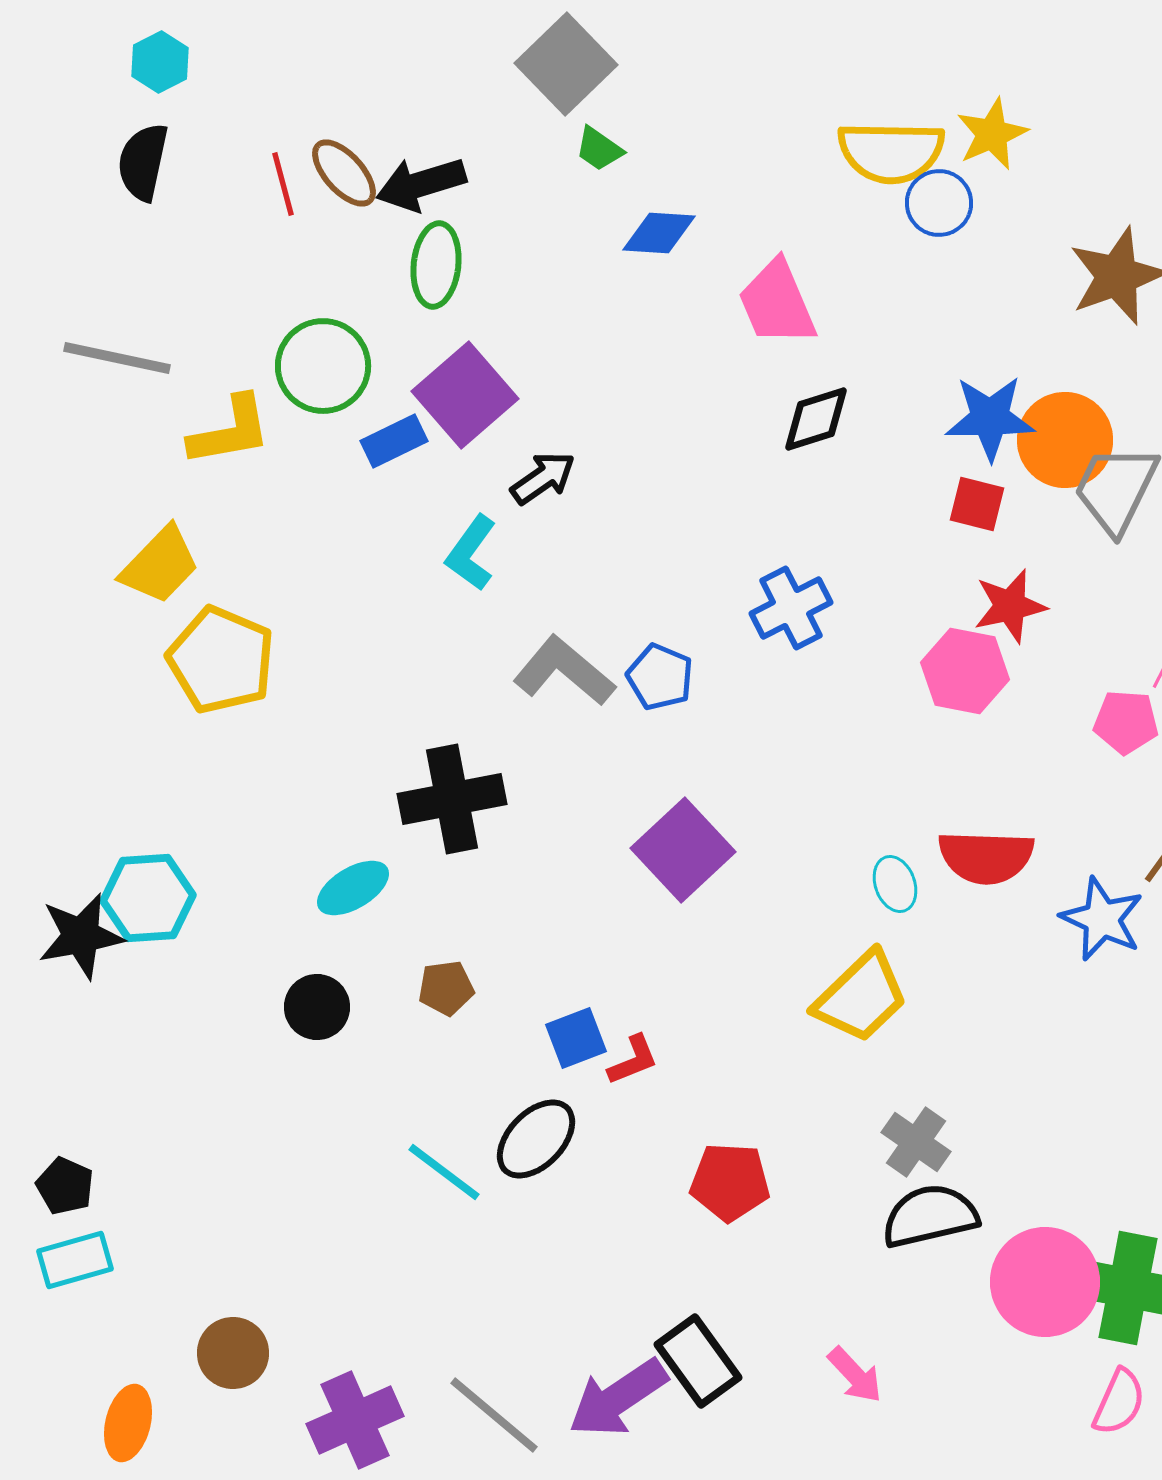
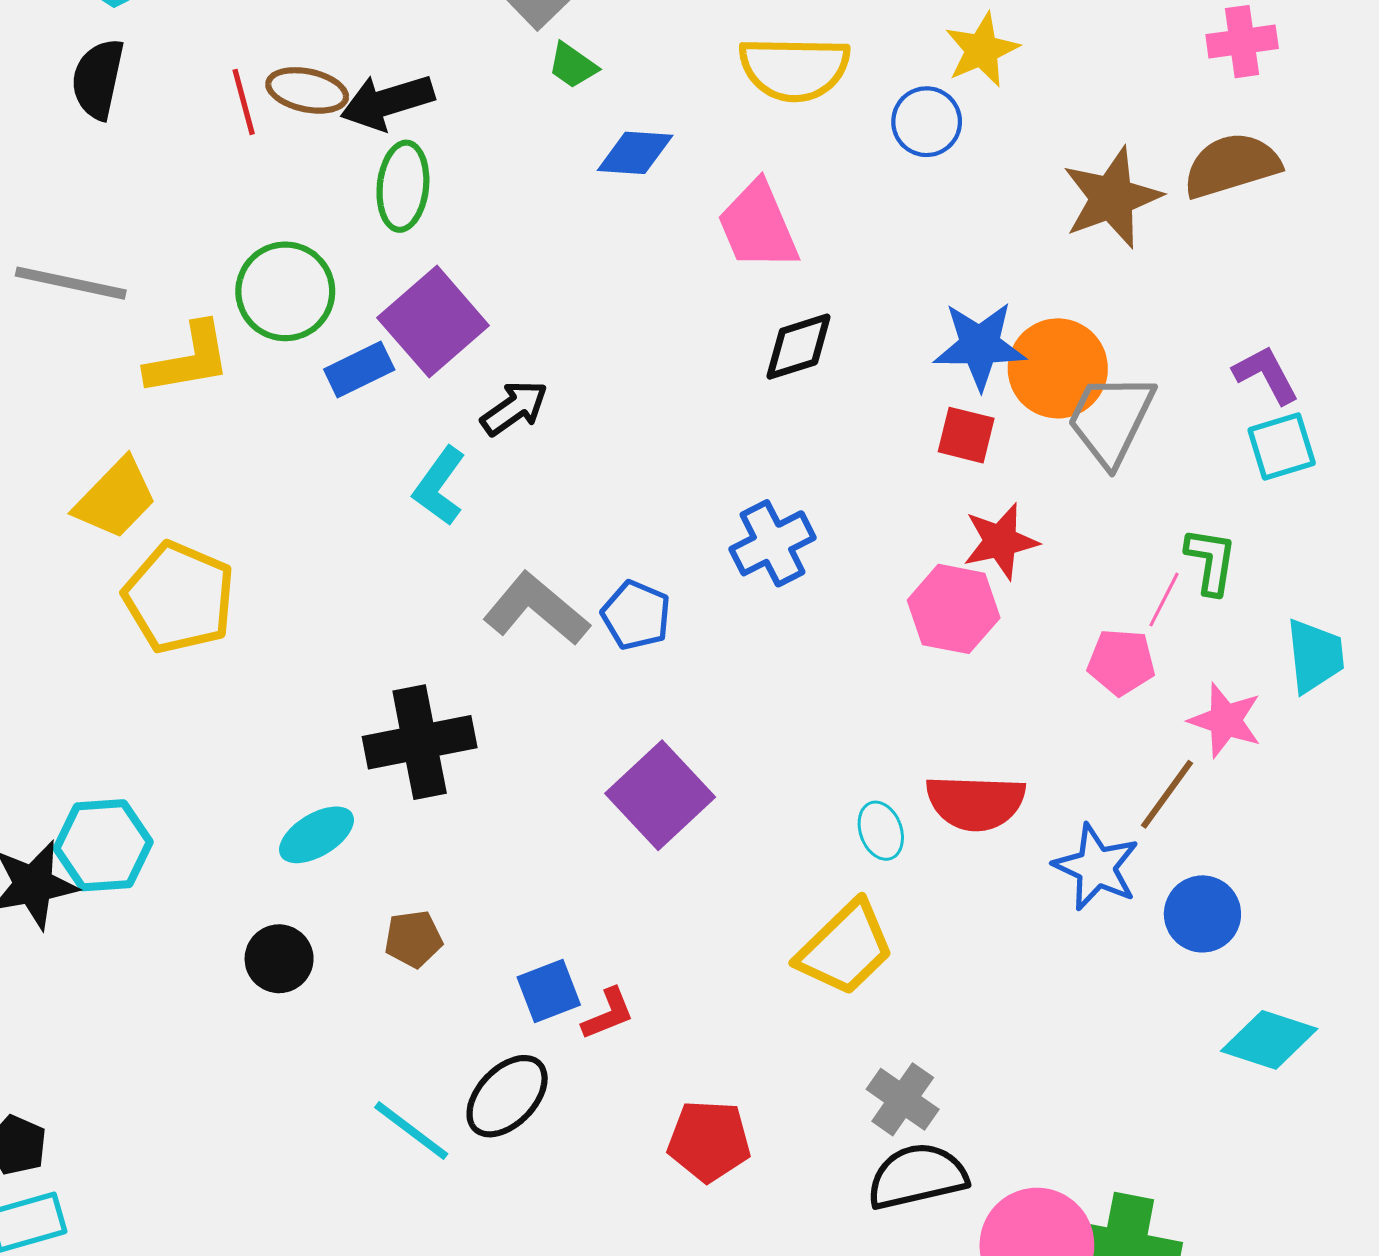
yellow semicircle: (891, 152) -> (794, 69), moved
brown ellipse: (344, 173) -> (307, 90), turned -36

